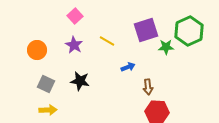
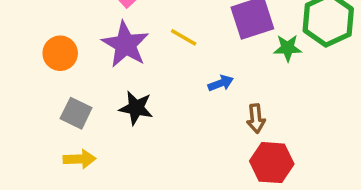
purple star: (74, 45) -> (125, 44), size x1.5

